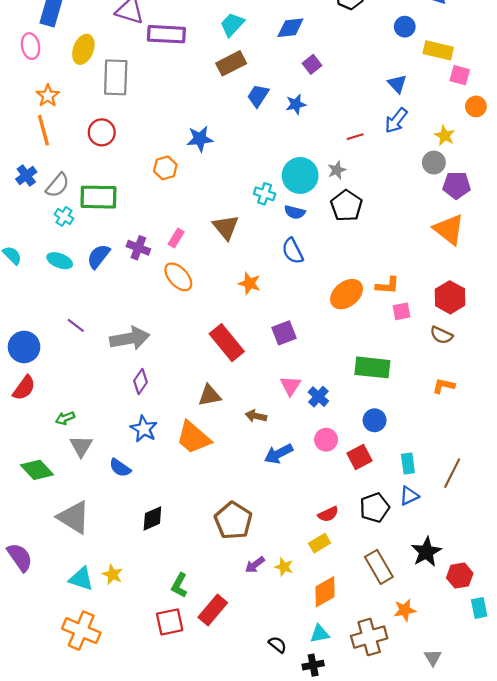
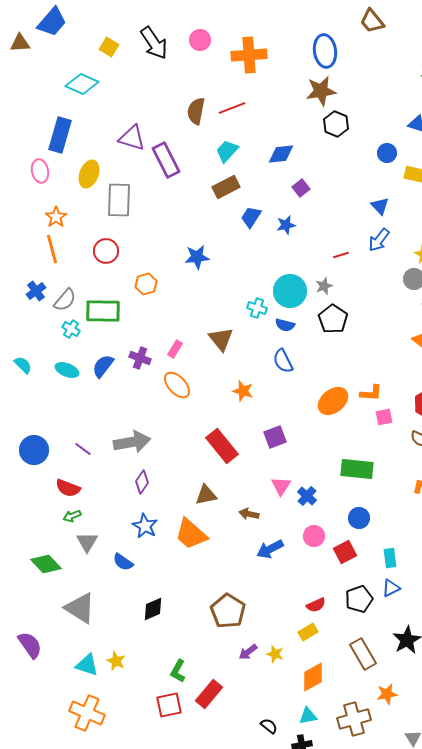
purple rectangle: (166, 34) -> (166, 160), turned 60
orange hexagon: (165, 168) -> (146, 284), moved
purple line: (76, 325) -> (83, 449), moved
red semicircle: (24, 388) -> (68, 488), moved, turned 75

